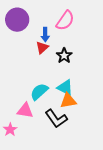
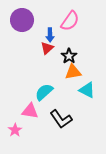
cyan triangle: (65, 88) -> (87, 90), moved
orange triangle: (68, 101) -> (73, 72), moved

